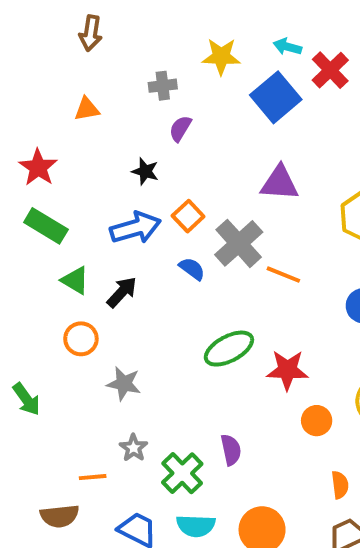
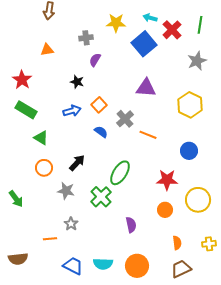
blue arrow: (135, 228) -> (72, 111), size x0.7
gray cross: (239, 243) -> (125, 119), size x0.7
black arrow: (122, 292) -> (77, 163), moved
green ellipse: (229, 349) -> (120, 173), turned -30
red star: (287, 370) -> (167, 180), moved
purple semicircle: (231, 450) -> (131, 225), moved
green cross: (182, 473) -> (101, 197), moved
brown semicircle: (60, 516) -> (18, 259), moved

